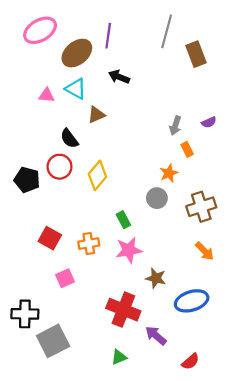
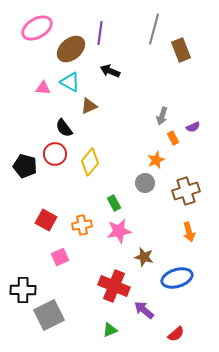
purple semicircle: (209, 122) -> (193, 127), moved
orange arrow: (205, 251) -> (189, 232), turned 30

